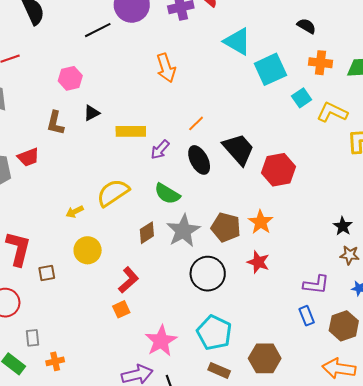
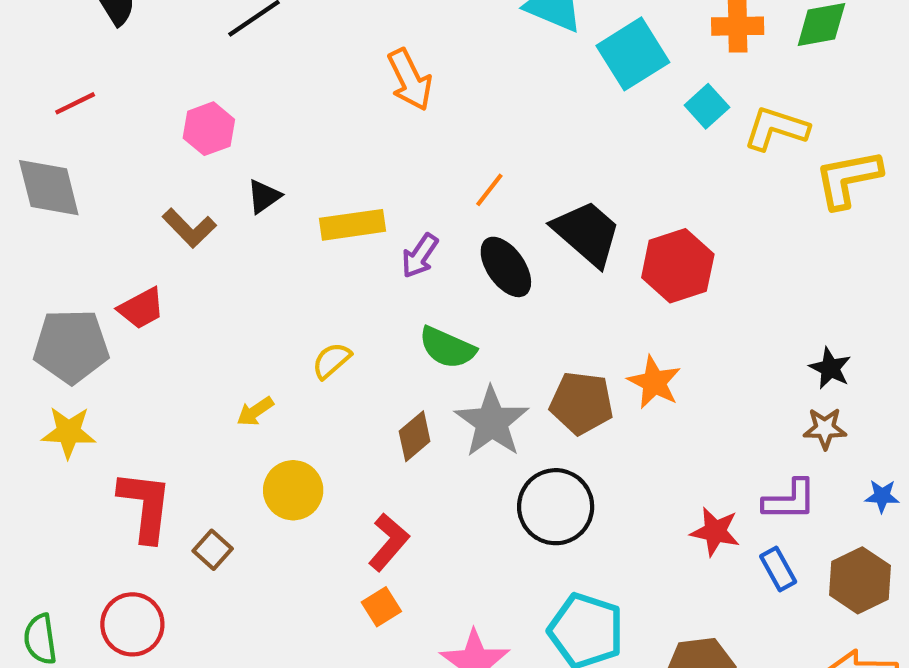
brown L-shape: (55, 123) -> (189, 228), turned -50
yellow semicircle: (113, 193) -> (331, 361), size x0.6
brown star: (350, 255) -> (825, 428), moved
red star: (258, 262) -> (715, 532), moved
brown square: (47, 273) -> (213, 550), turned -30

